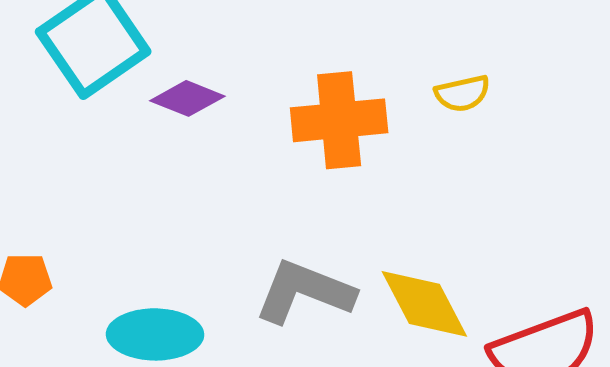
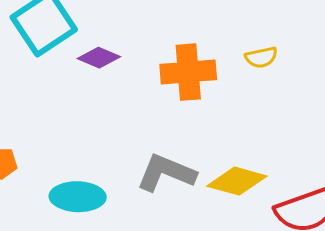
yellow diamond: (424, 304) -> (237, 181), turned -48

